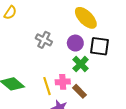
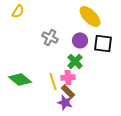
green cross: (81, 64) -> (75, 61), moved
brown rectangle: (80, 91) -> (68, 91), moved

